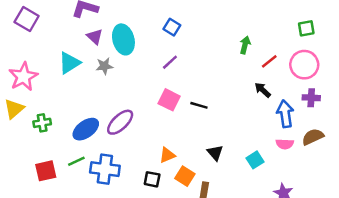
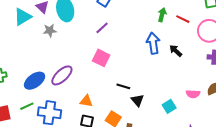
red line: (269, 61) -> (183, 19), moved, turned 64
cyan triangle: (69, 63) -> (23, 17), moved
black line: (199, 105) -> (123, 86), moved
blue arrow: (285, 114) -> (153, 43), moved
orange triangle: (167, 155) -> (86, 101), moved, turned 32

